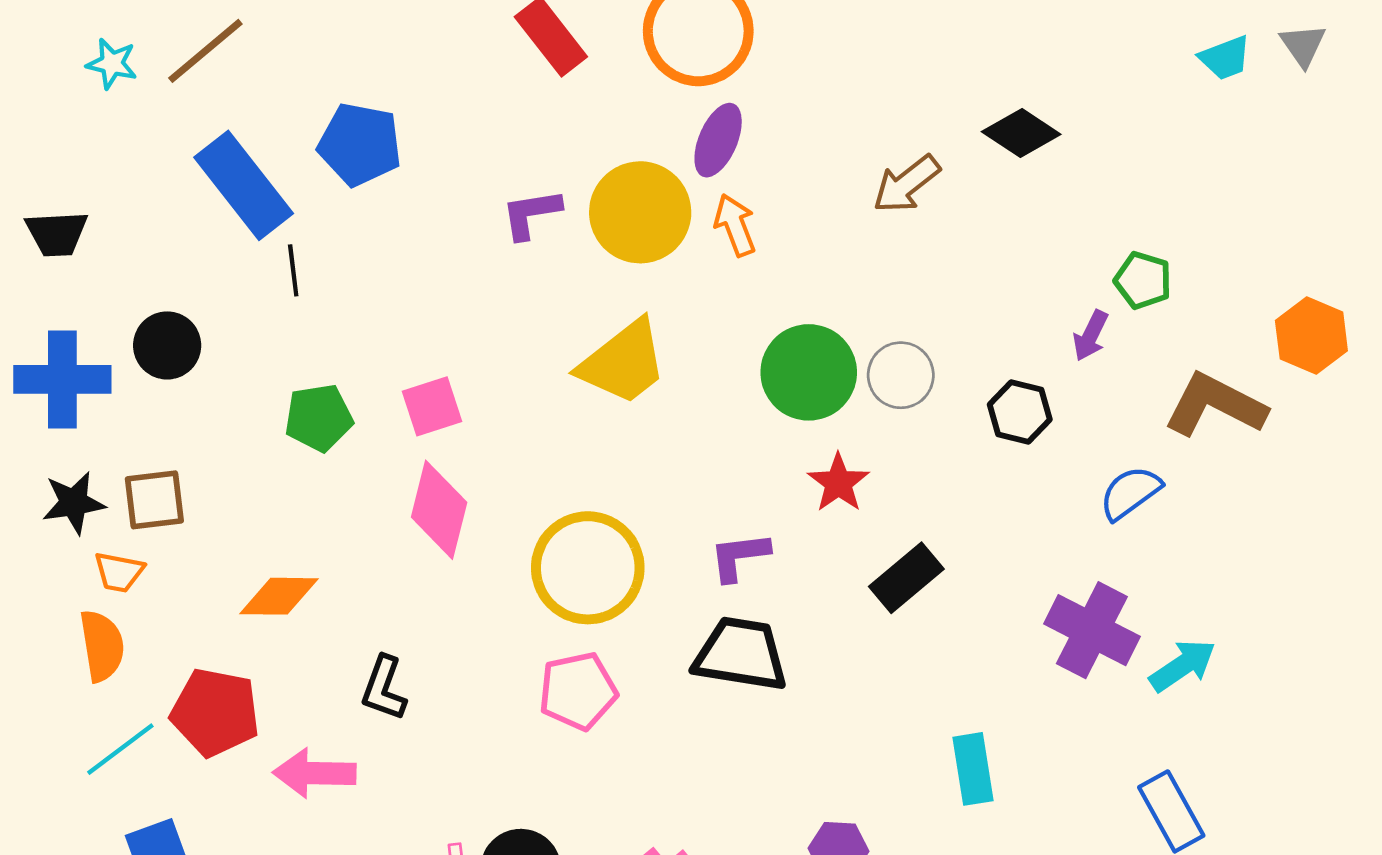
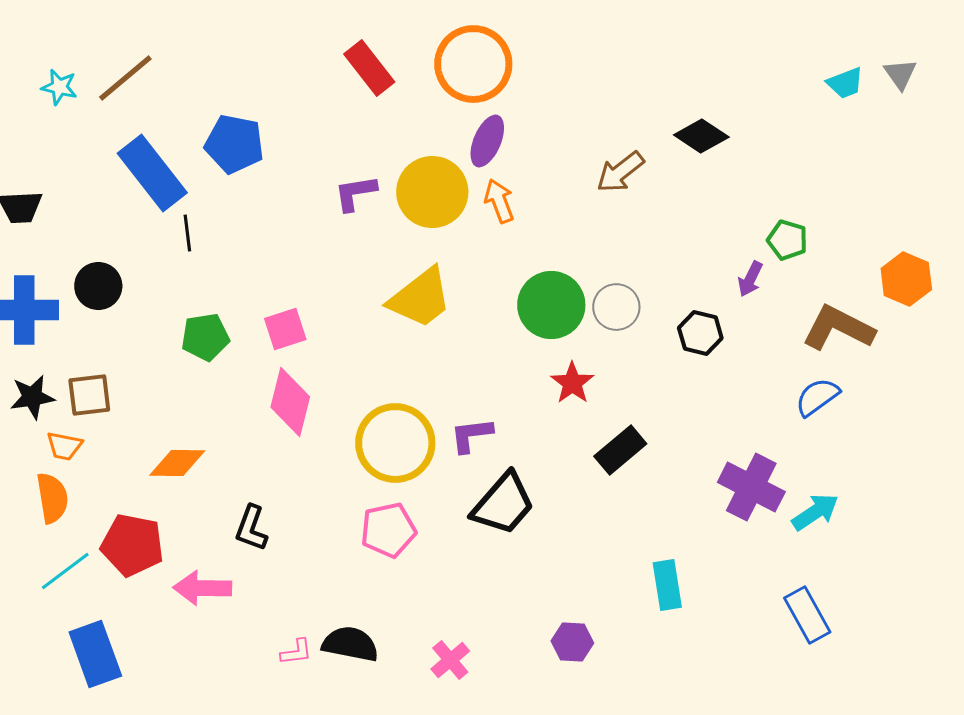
blue semicircle: (1130, 493) -> (817, 397), moved
purple L-shape: (739, 556) -> (471, 435), moved
black trapezoid: (741, 654) -> (503, 504), turned 122

